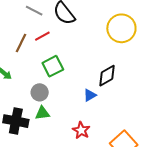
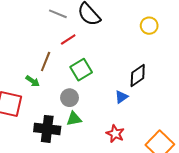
yellow circle: (121, 28) -> (149, 26), size x0.6
brown line: (21, 43) -> (46, 61), moved

